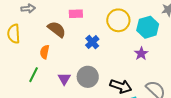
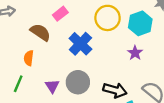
pink rectangle: (76, 14) -> (60, 14), turned -32
blue cross: (92, 42) -> (80, 44), size x1.5

